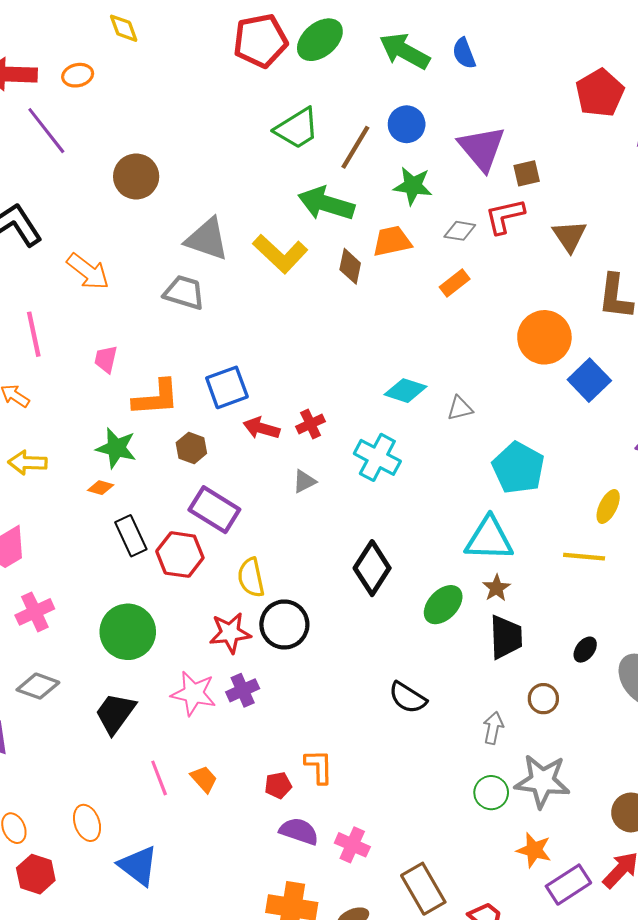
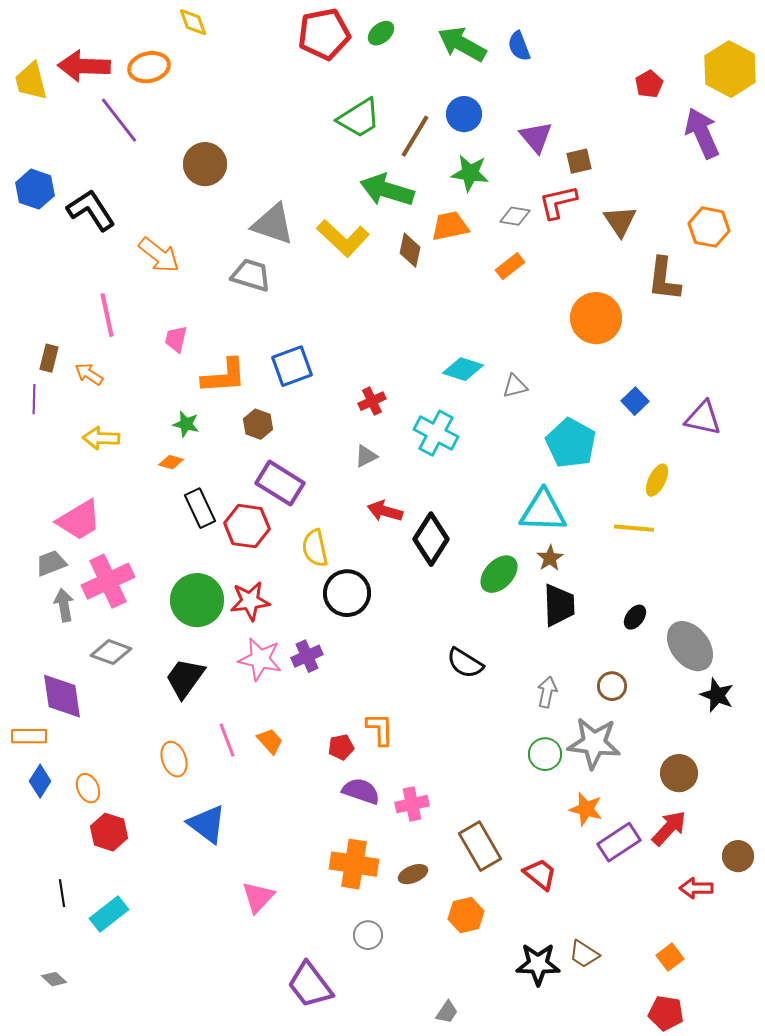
green ellipse: (320, 40) -> (381, 33), size x0.6
orange ellipse: (78, 75) -> (149, 67), size x1.4
red pentagon: (600, 93) -> (649, 84), size x0.6
purple triangle: (482, 148) -> (536, 137), size x0.7
blue square: (589, 380) -> (635, 401), moved, size x0.7
red arrow: (261, 428) -> (385, 511), moved
green star: (116, 448) -> (186, 424), size x0.7
pink cross: (35, 612) -> (108, 581), size x1.4
red star: (230, 633) -> (250, 601), moved
brown circle: (543, 699) -> (612, 686), moved
orange ellipse: (87, 823) -> (174, 759), moved
pink cross: (352, 845) -> (412, 804), turned -36

